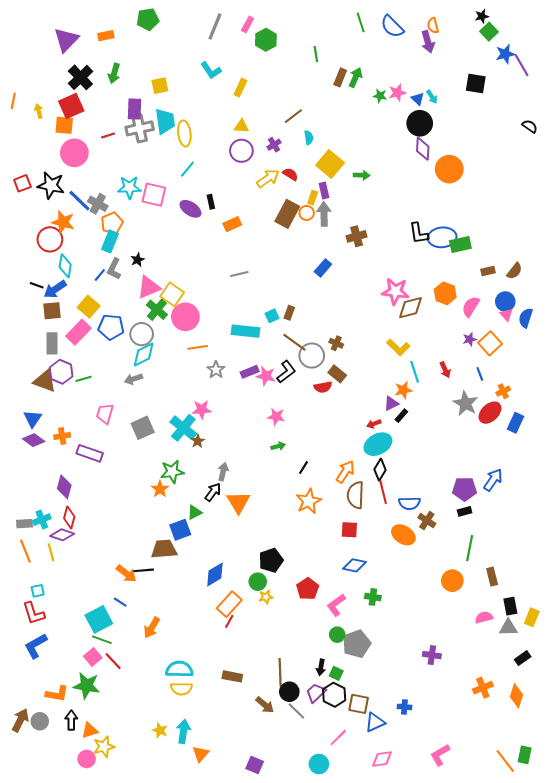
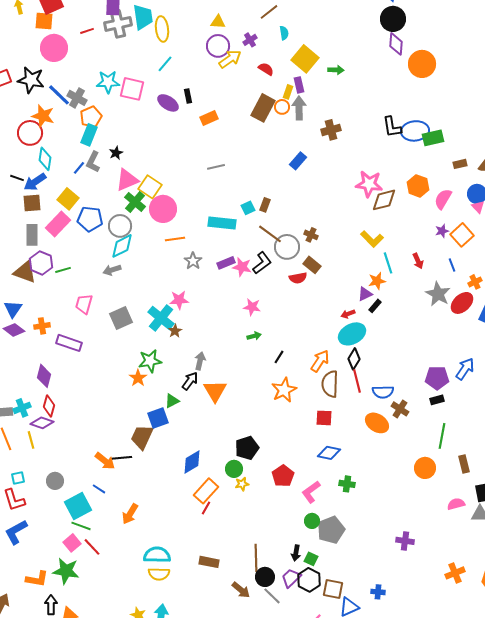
yellow arrow: (268, 178) -> (230, 59), moved
brown trapezoid: (164, 549) -> (142, 437), turned -60
gray circle: (40, 721) -> (55, 481), moved

